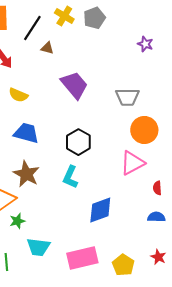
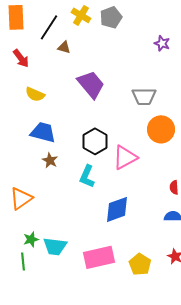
pink triangle: (132, 163) -> (125, 157), moved
brown star: (26, 174) -> (50, 160), moved, size x0.6
green star: (17, 221) -> (31, 239), moved

